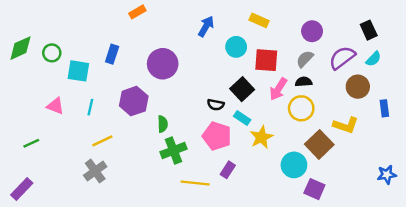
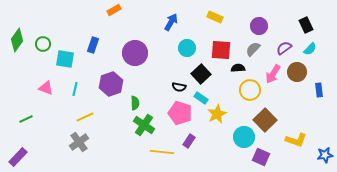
cyan circle: (236, 47) -> (187, 48), moved
green diamond: (20, 48) -> (17, 40), turned -30
purple semicircle: (342, 58) -> (284, 48), size x0.7
black semicircle: (304, 82) -> (238, 68), moved
pink arrow: (278, 89) -> (273, 74), moved
yellow L-shape: (346, 125) -> (296, 140), moved
green cross: (173, 150) -> (144, 125), turned -35
blue star: (387, 175) -> (325, 155), moved

